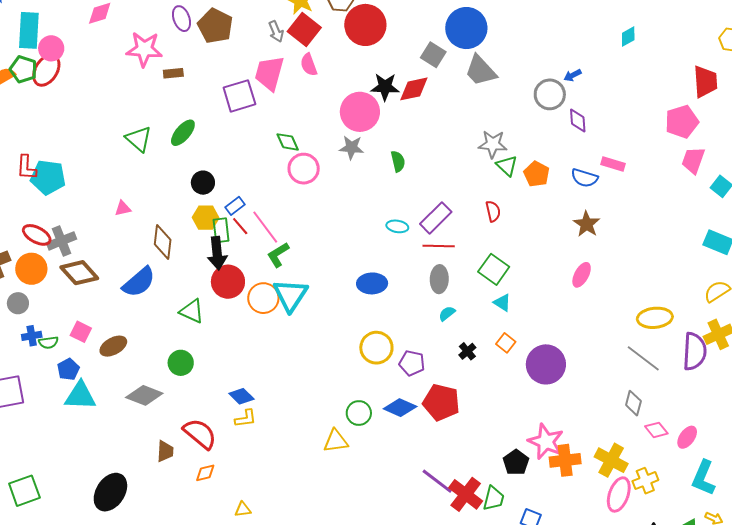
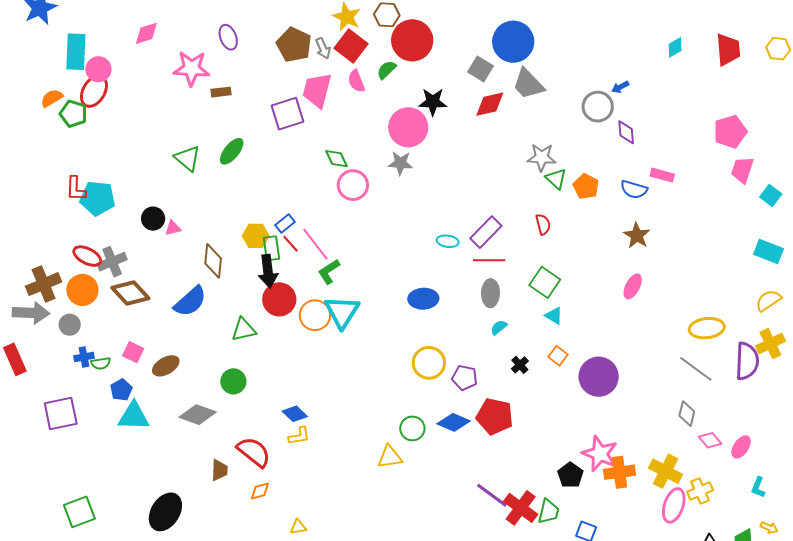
brown pentagon: (215, 26) -> (294, 45), moved
green pentagon: (23, 69) -> (73, 114), moved
red trapezoid: (705, 82) -> (728, 50), moved
red diamond: (414, 89) -> (490, 104), moved
green semicircle: (398, 161) -> (387, 70), moved, turned -120
black circle: (203, 183) -> (153, 219), moved
green triangle: (192, 311) -> (244, 330), turned -36
cyan L-shape: (703, 478) -> (758, 487), size x0.6

